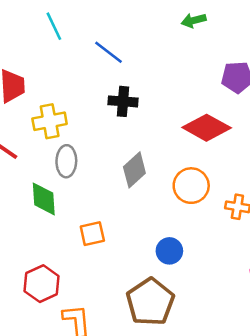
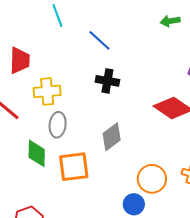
orange circle: (191, 186) -> (152, 179), moved
orange square: (92, 234) -> (74, 167), moved, size x1.5

